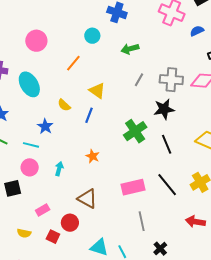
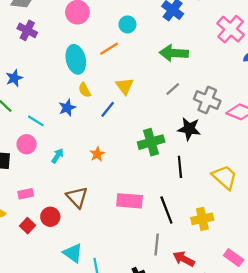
cyan circle: (92, 36) -> (127, 24), moved
green arrow: (130, 49) -> (174, 53), size x1.4
cyan ellipse: (29, 84) -> (76, 59), moved
blue star: (45, 126) -> (67, 108), moved
gray line: (142, 221) -> (157, 245), moved

